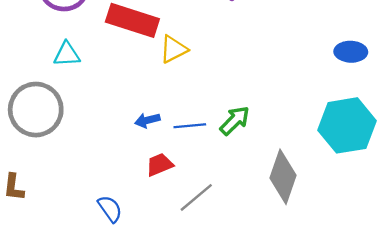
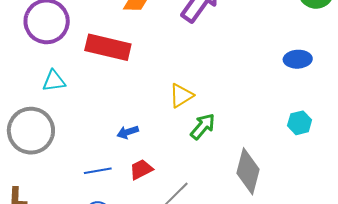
yellow triangle: (174, 49) -> (181, 96), moved
cyan hexagon: (347, 125) -> (300, 123), size x0.5
blue line: (190, 126) -> (98, 171), moved

